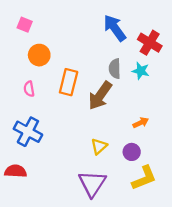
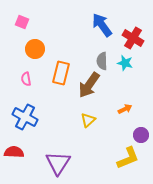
yellow triangle: (99, 146) -> (88, 120), moved
purple circle: (132, 152) -> (141, 135), moved
purple triangle: (92, 184) -> (58, 163), moved

